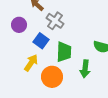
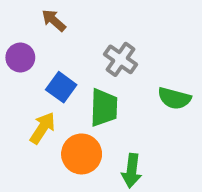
gray cross: (55, 21) -> (121, 59), moved
green arrow: (85, 69) -> (132, 171), moved

